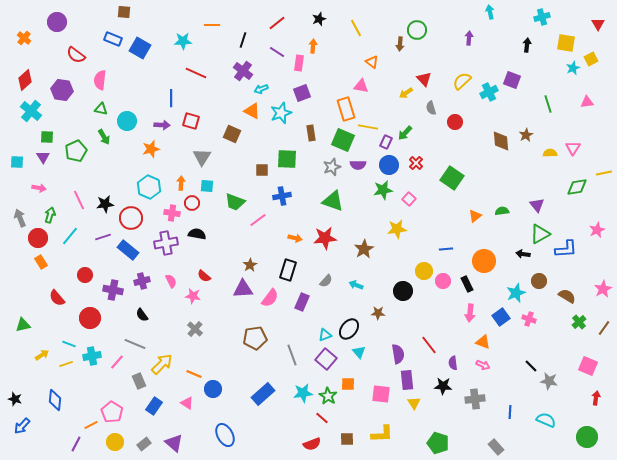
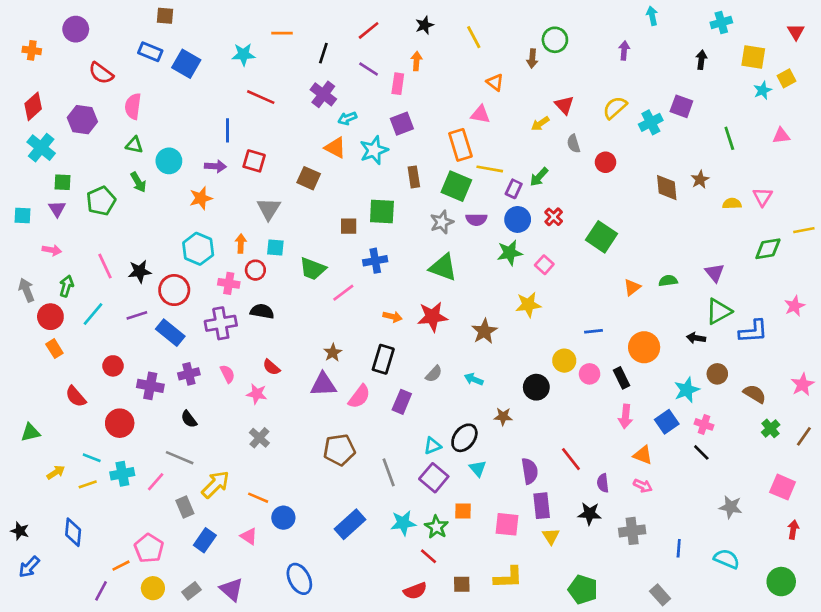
orange cross: (24, 38) -> (32, 50), turned -32
black line: (531, 366) -> (701, 452), moved

